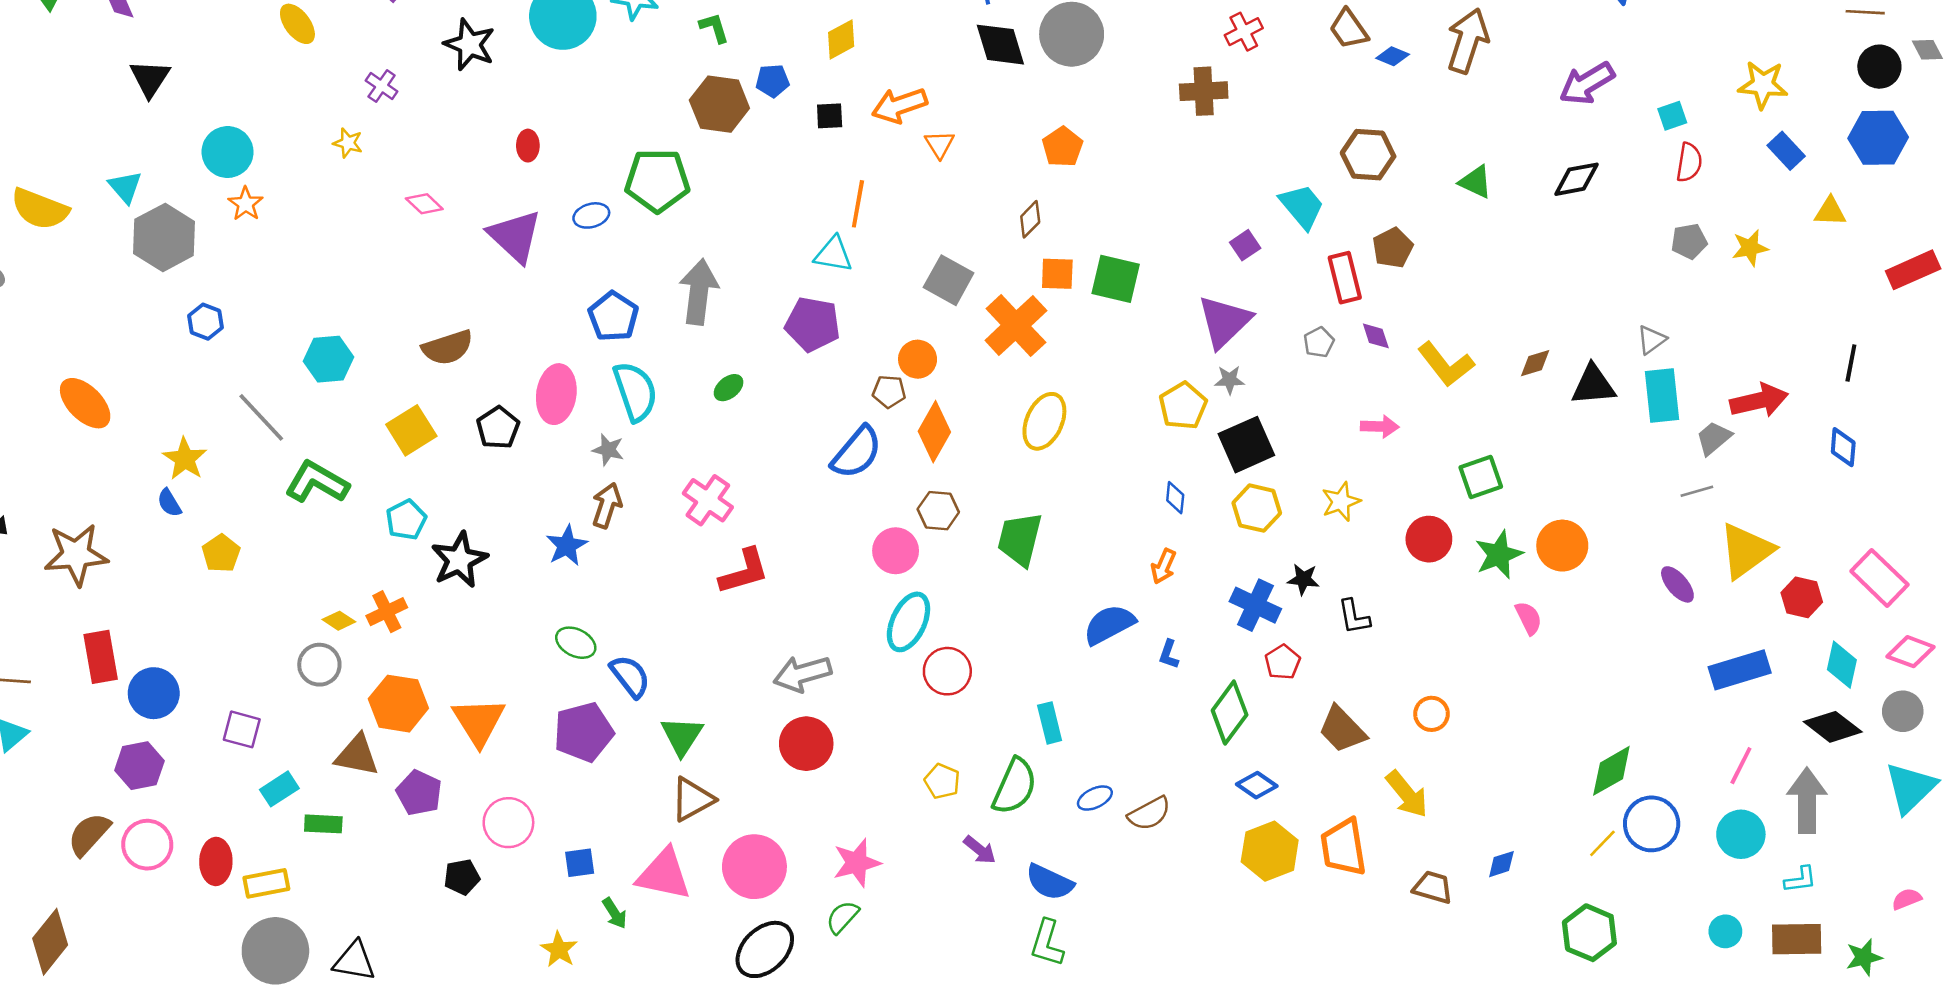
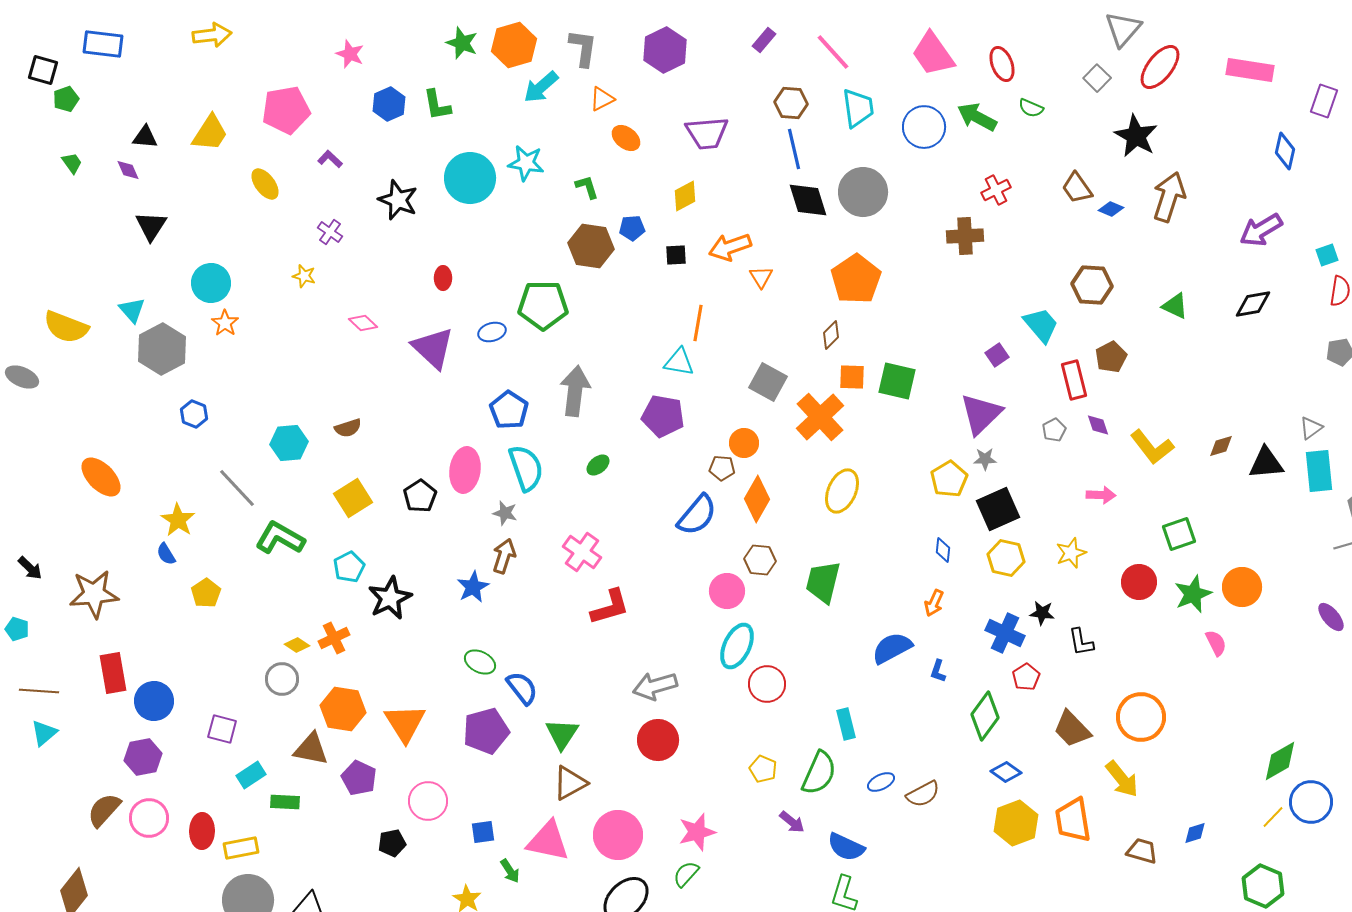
orange pentagon: (1063, 147) -> (856, 279), size x1.6
brown semicircle: (448, 347) -> (348, 428), moved, size x0.7
orange circle: (1431, 714) -> (1141, 717), size x1.8

